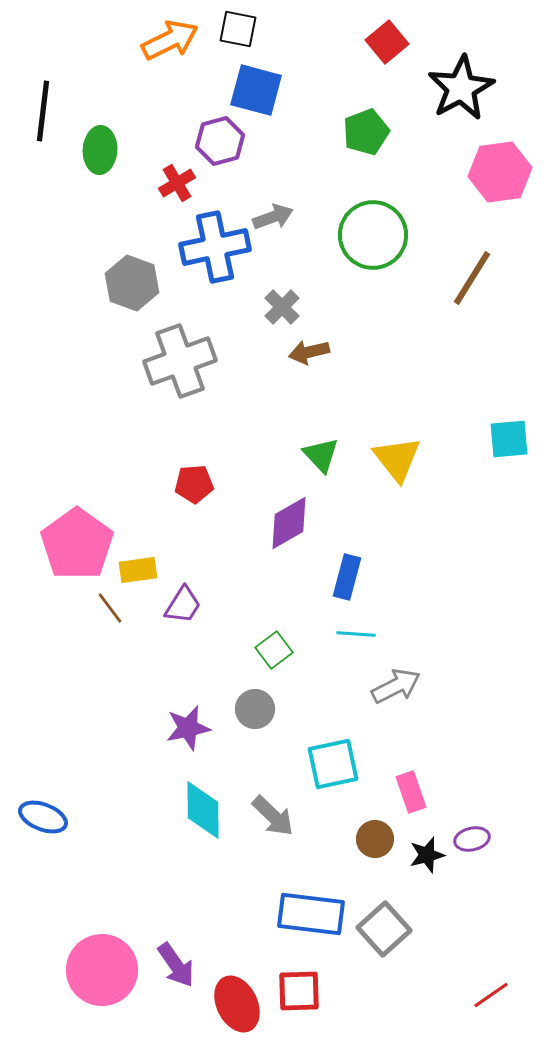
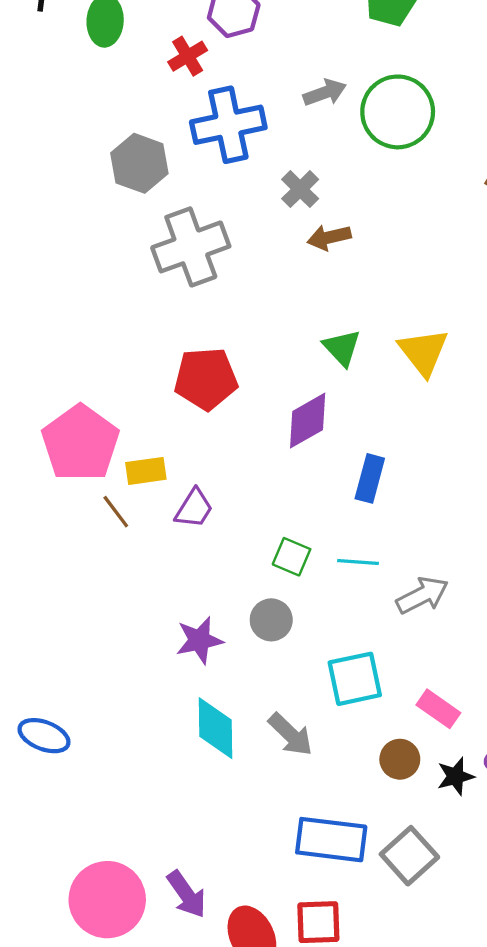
gray arrow: (273, 217) -> (325, 93), moved
red pentagon: (194, 484) -> (206, 379), size x1.5
cyan line: (356, 634) -> (358, 562), moved
green square: (274, 650) -> (292, 557), turned -30
pink rectangle: (411, 792) -> (438, 709), turned -36

